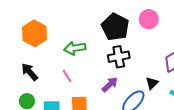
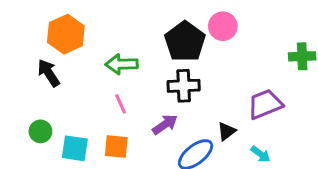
pink circle: (149, 19) -> (223, 26), moved
black arrow: (30, 72) -> (49, 73), moved
pink line: (67, 76) -> (120, 104), moved

